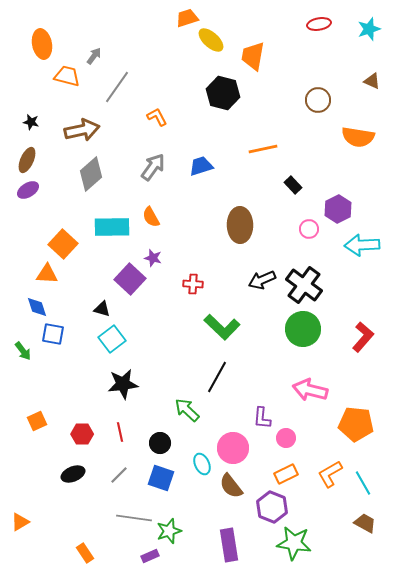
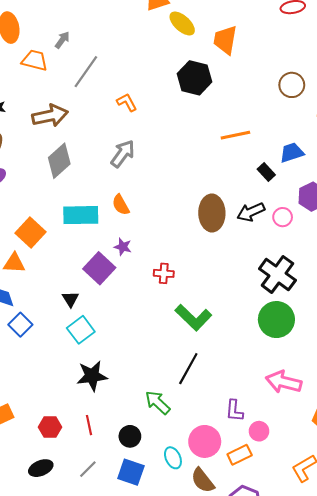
blue trapezoid: (201, 166) -> (292, 153), moved
black arrow: (262, 280) -> (251, 212), moved
black triangle: (102, 309) -> (71, 299), turned 42
blue square: (53, 334) -> (20, 325), turned 35
orange rectangle: (286, 474) -> (240, 455), moved

